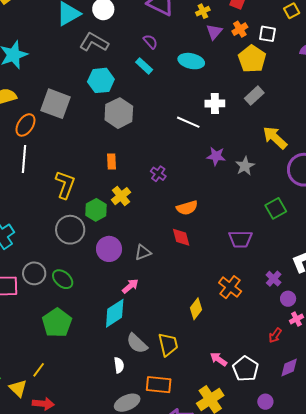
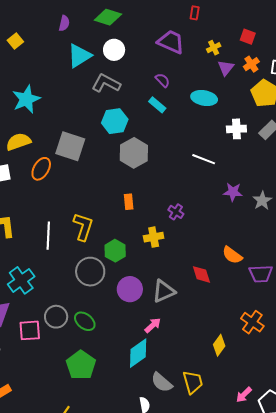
white cross: (215, 104) -> (236, 129), moved
white line: (24, 159) -> (48, 236), moved
yellow cross: (121, 196) -> (154, 237), moved, turned 30
orange semicircle: (187, 208) -> (232, 255), moved, turned 55
gray triangle: (143, 252) -> (164, 291), size x1.4
pink arrow: (219, 359) -> (244, 395), turned -78

